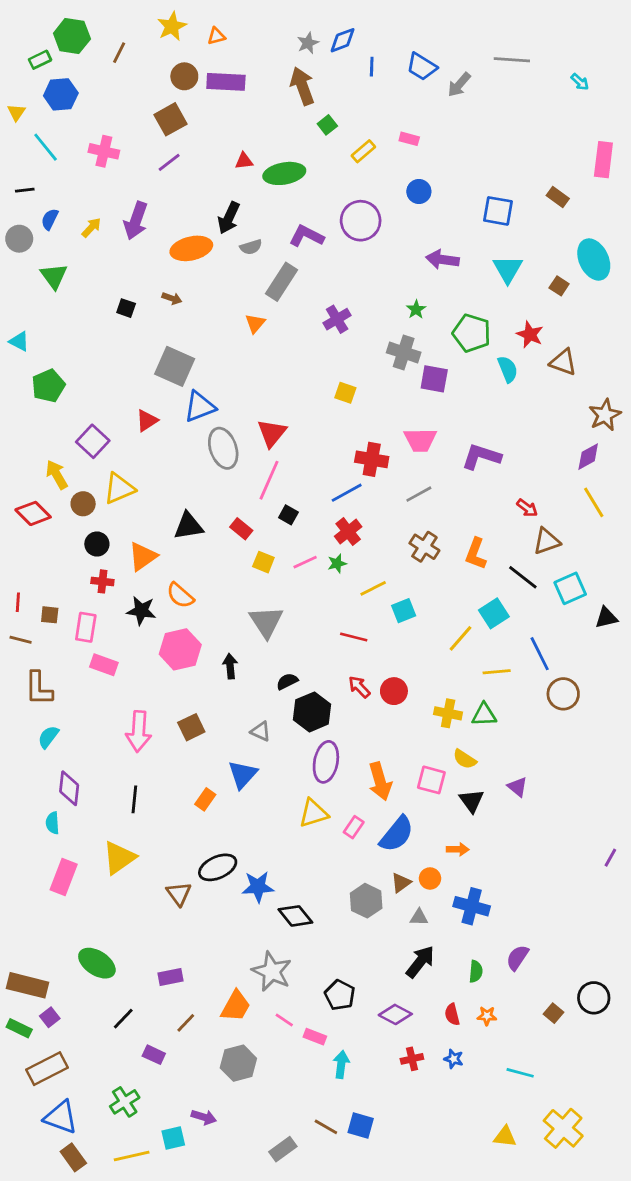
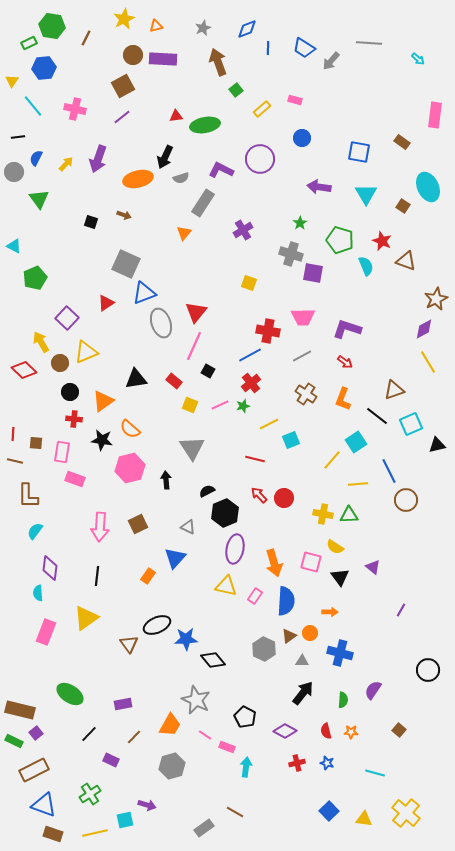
gray star: (308, 43) -> (203, 28), moved
red arrow: (527, 508) -> (345, 362), moved
yellow triangle: (313, 813) -> (226, 586), turned 30
blue semicircle: (397, 834) -> (286, 601), turned -36
purple line: (610, 858) -> (401, 610), moved
black circle: (594, 998) -> (428, 670), moved
blue square: (361, 1125) -> (329, 811), moved, turned 30
brown rectangle: (73, 1157) -> (53, 834), turned -36

